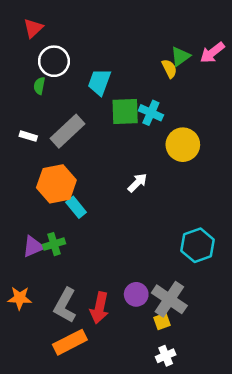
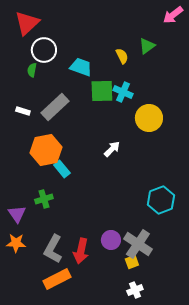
red triangle: (33, 28) -> (27, 23), size x1.5
pink arrow: (212, 53) -> (173, 15), moved
yellow semicircle: (169, 69) -> (122, 56), moved
cyan trapezoid: (99, 82) -> (81, 67), turned 90
purple triangle: (33, 247) -> (17, 214), moved, turned -42

